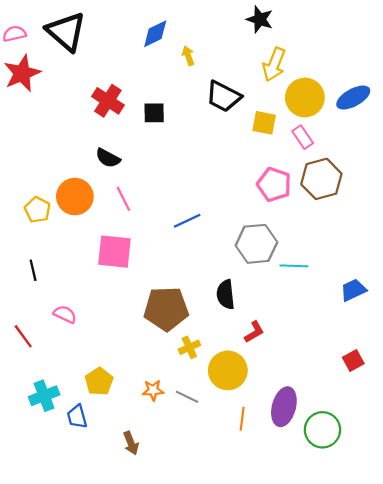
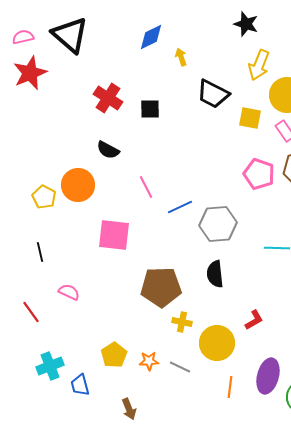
pink line: (123, 199) -> (146, 187), moved
gray hexagon: (256, 244) -> (218, 224), moved
red L-shape: (254, 332) -> (254, 320), moved
yellow cross: (189, 347) -> (182, 322), turned 36
yellow pentagon: (99, 381) -> (114, 355), moved

